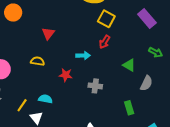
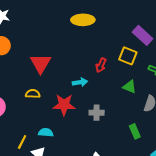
yellow square: (106, 19) -> (128, 56), moved
red triangle: (48, 34) -> (41, 63), size x1.5
red star: (66, 75) -> (64, 105), size x1.5

